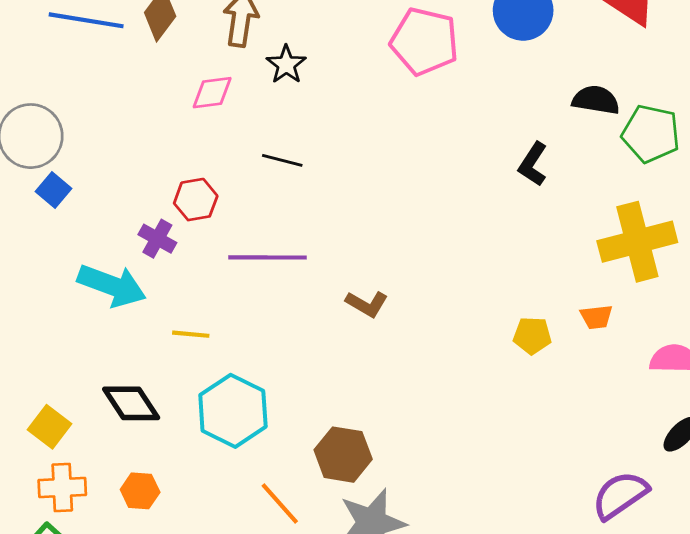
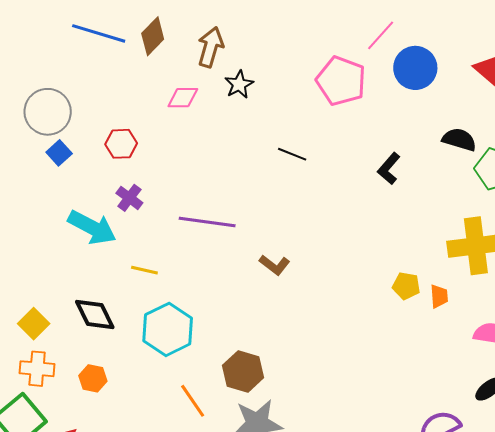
black line: (282, 160) -> (292, 154), moved
black L-shape: (533, 164) -> (389, 169), moved
red hexagon: (196, 200) -> (121, 144), moved
orange trapezoid: (596, 317) -> (439, 296), turned -95
yellow pentagon: (532, 336) -> (406, 286), moved

